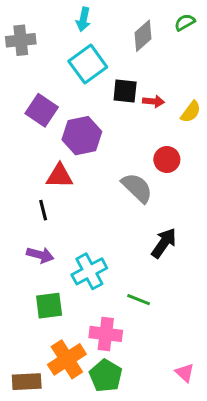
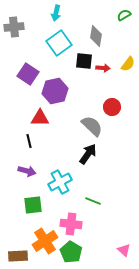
gray diamond: (143, 36) -> (96, 36), moved, turned -40
yellow semicircle: (191, 112) -> (128, 64), moved
black arrow: (164, 243) -> (88, 154), moved

